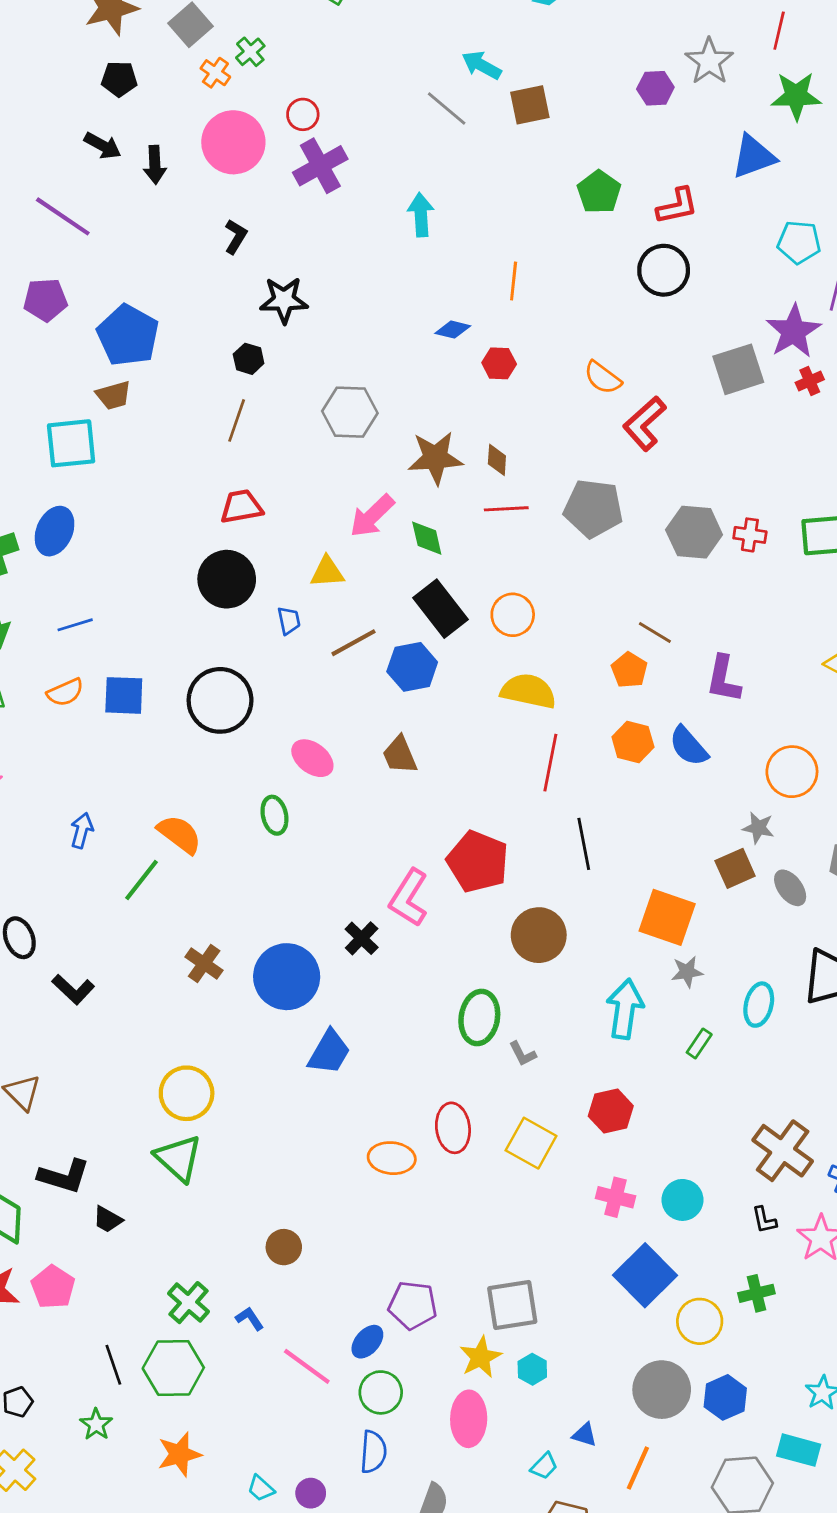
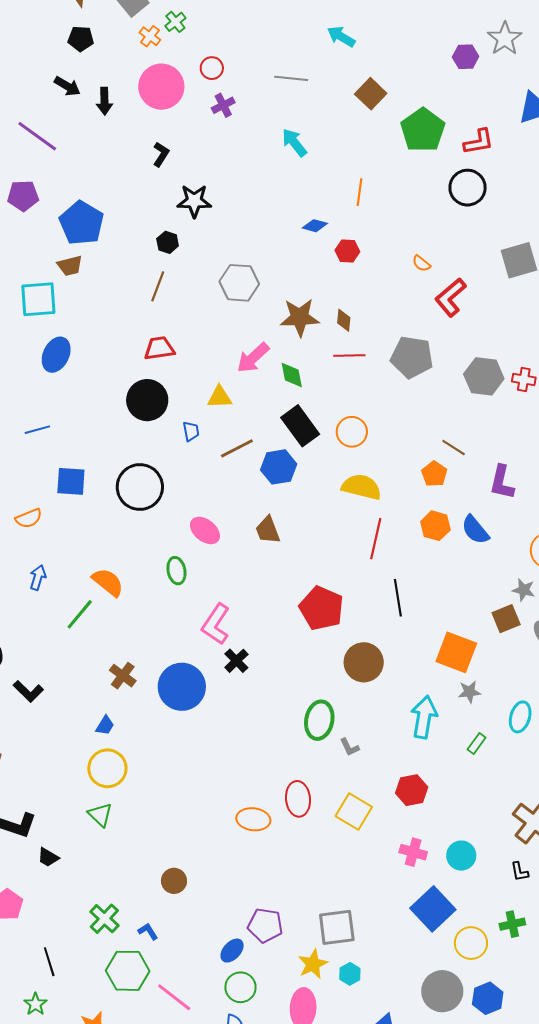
brown square: (530, 105) -> (371, 94), moved, turned -36
gray line: (447, 109) -> (291, 78), moved, turned -36
purple cross: (320, 166) -> (223, 105), size x0.6
green pentagon: (599, 192) -> (423, 130), size x1.4
cyan arrow: (421, 215) -> (294, 143), turned -36
orange semicircle: (603, 378) -> (421, 263), size x0.7
blue ellipse: (55, 531) -> (56, 355), moved
orange semicircle: (65, 692) -> (29, 518), moved
pink L-shape: (409, 898) -> (216, 624), moved
blue trapezoid: (329, 1052) -> (105, 725), moved, size x0.6
green triangle: (178, 1158) -> (100, 815), size x0.7
pink line: (307, 1366) -> (174, 997), moved
green hexagon: (173, 1368) -> (128, 971), moved

